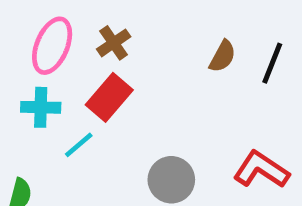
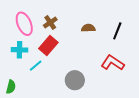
pink ellipse: (52, 46) -> (24, 24), turned -45
brown semicircle: (223, 56) -> (88, 28), moved, turned -120
red L-shape: (261, 170) -> (113, 63), moved

